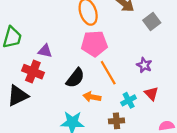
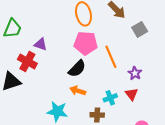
purple star: (144, 65) -> (135, 73), moved
orange line: (108, 73) -> (111, 57), moved
black semicircle: (75, 78) -> (77, 69), moved

